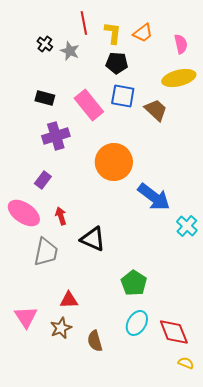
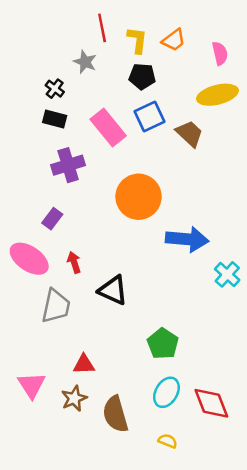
black cross: (45, 44) -> (55, 89), moved
blue square: (123, 96) -> (149, 117), turned -35
blue arrow: (154, 197) -> (187, 239), turned -32
brown semicircle: (95, 341) -> (115, 414), size x1.4
yellow semicircle: (186, 363) -> (168, 441), moved

